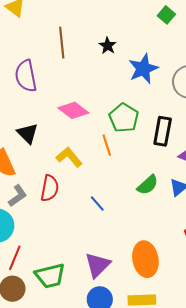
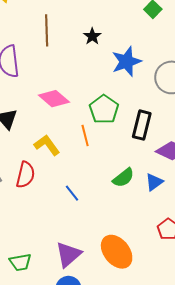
orange ellipse: (145, 259) -> (117, 252), turned -32
green trapezoid: (50, 276) -> (20, 262), size x0.7

